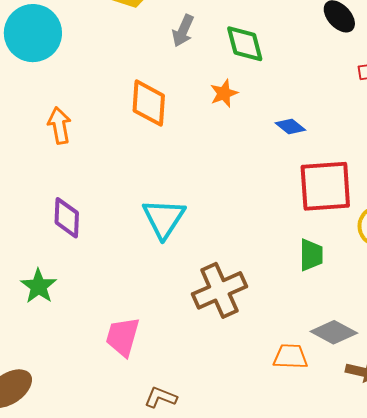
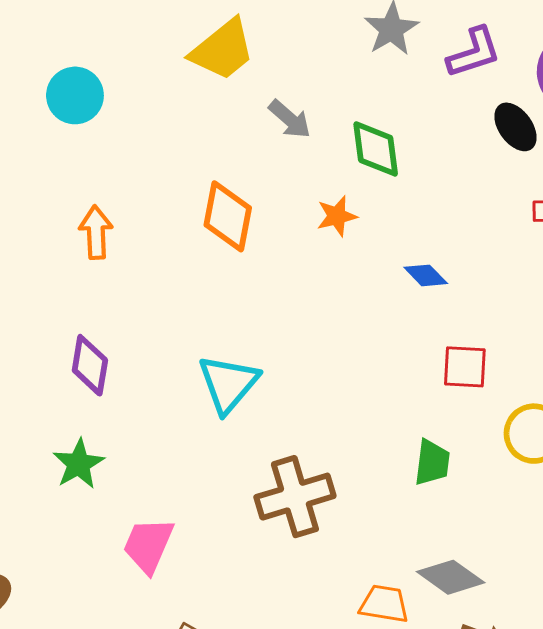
gray arrow: (183, 31) -> (290, 119), turned -80
cyan circle: (33, 33) -> (75, 95), size x0.7
red square: (325, 186) -> (465, 367), size x0.6
green star: (39, 286) -> (79, 464), moved

